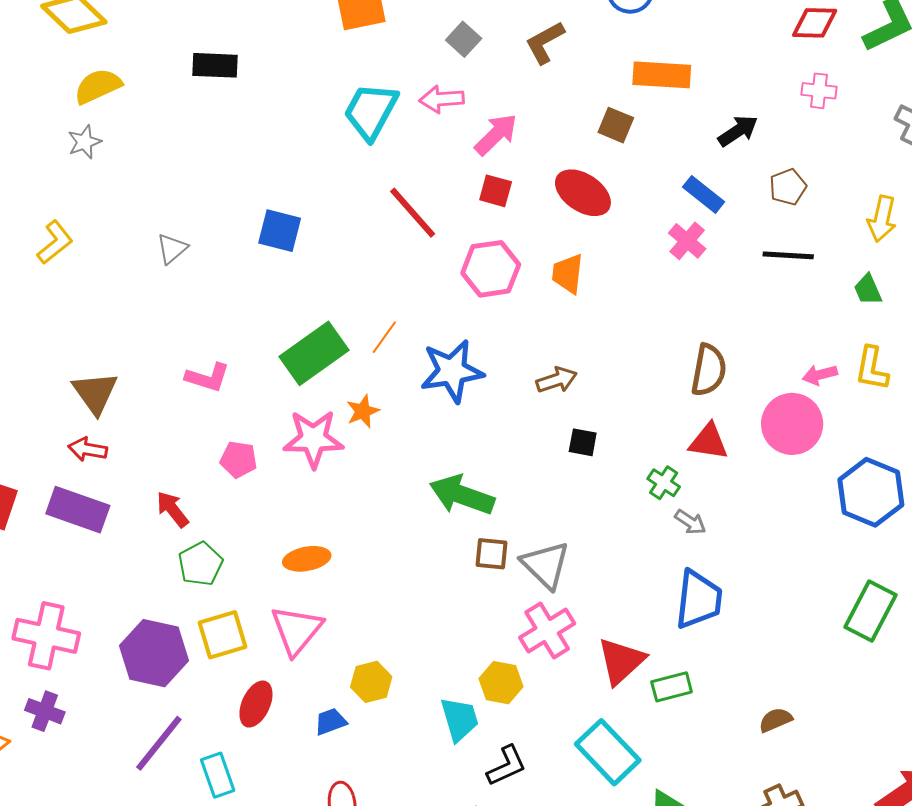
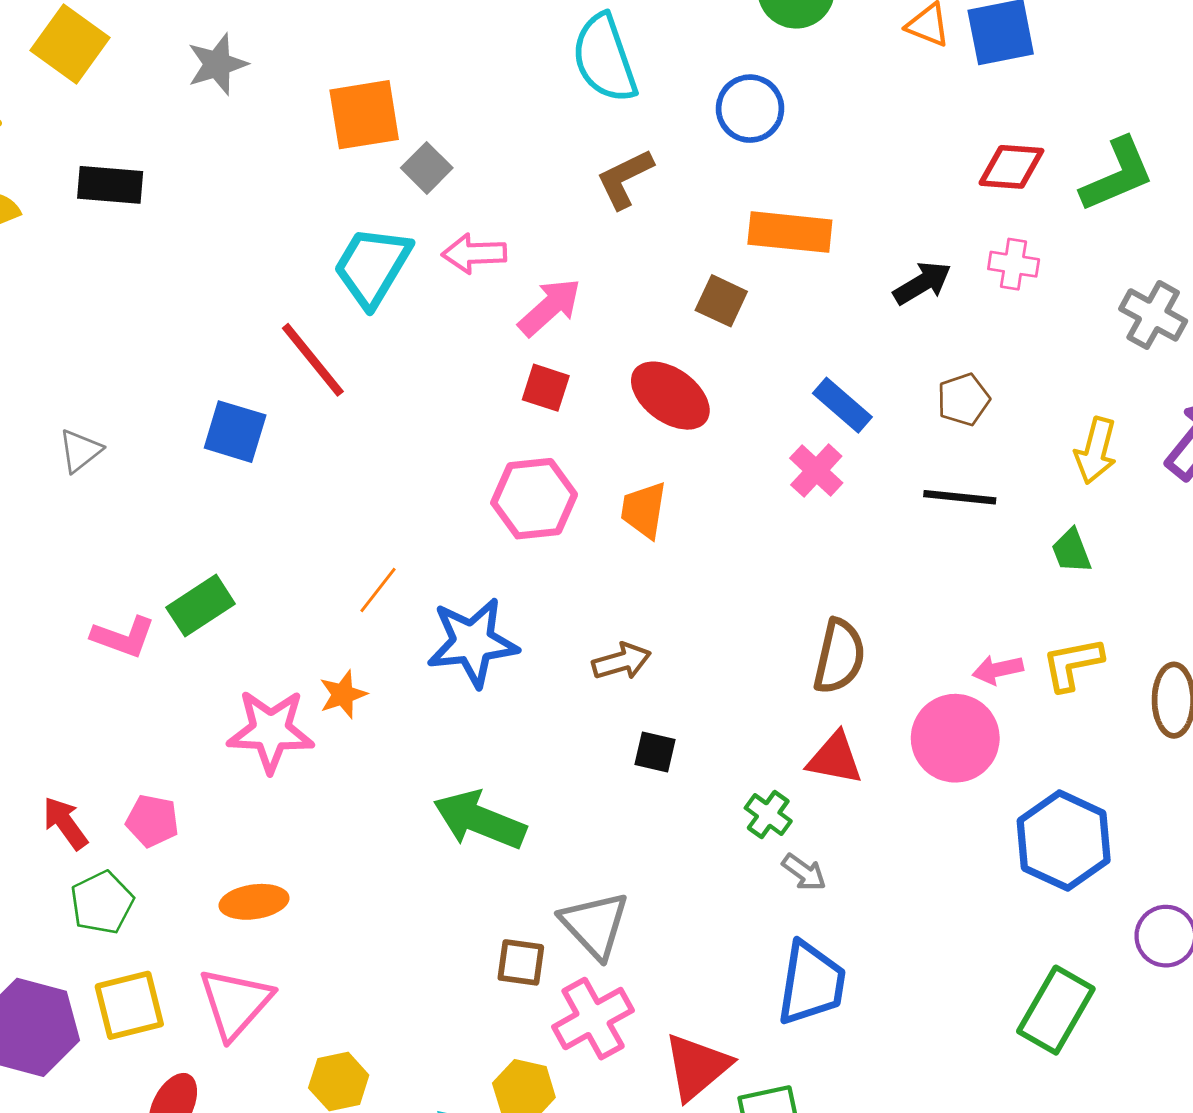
gray square: (464, 39) -> (427, 168), moved
black rectangle: (215, 65) -> (110, 185), moved
black arrow: (738, 131) -> (922, 283), moved
red line: (413, 213) -> (313, 360), moved
green rectangle: (314, 353) -> (201, 606), moved, size x0.7
yellow L-shape: (872, 369) -> (1072, 664), turned 66
pink pentagon: (239, 459) -> (152, 821), moved
brown square: (491, 554) -> (521, 962), moved

